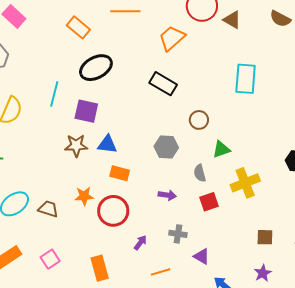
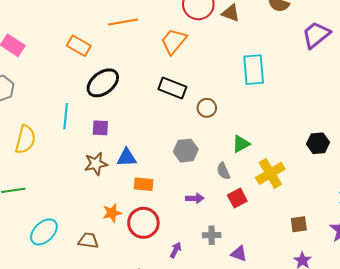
purple square: (86, 111) -> (100, 128), size x0.7
brown circle: (199, 120) -> (207, 108), moved
brown trapezoid: (48, 209) -> (88, 241), moved

